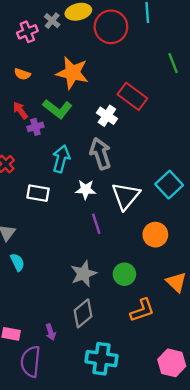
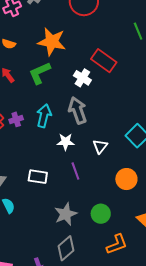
green L-shape: (57, 109) -> (40, 73), turned 120
purple cross: (35, 127) -> (16, 119), moved
white rectangle: (38, 193) -> (38, 177), moved
white triangle: (126, 196) -> (100, 146), size x0.6

